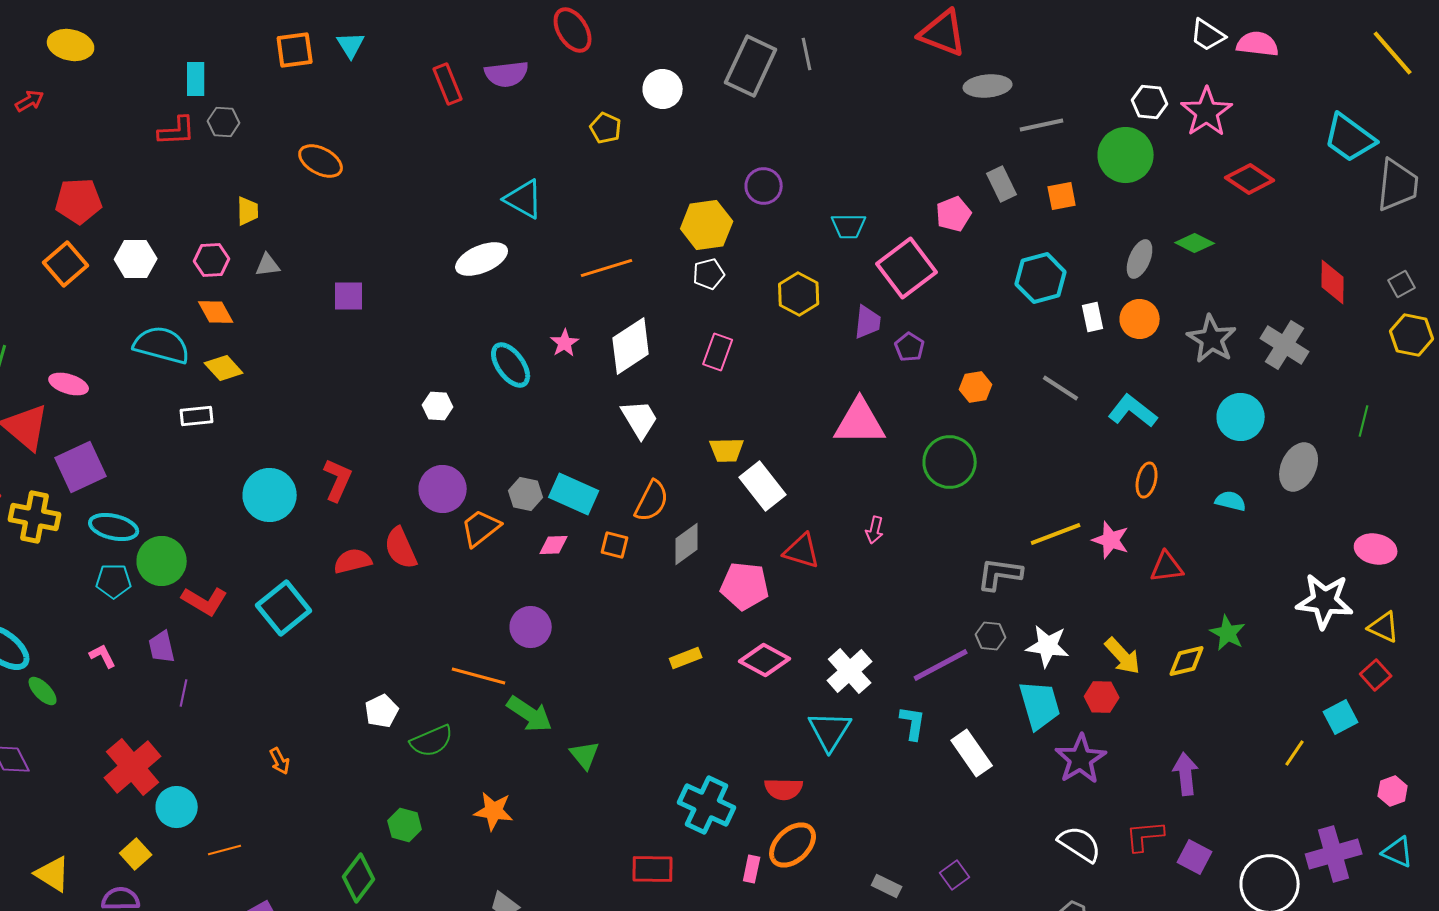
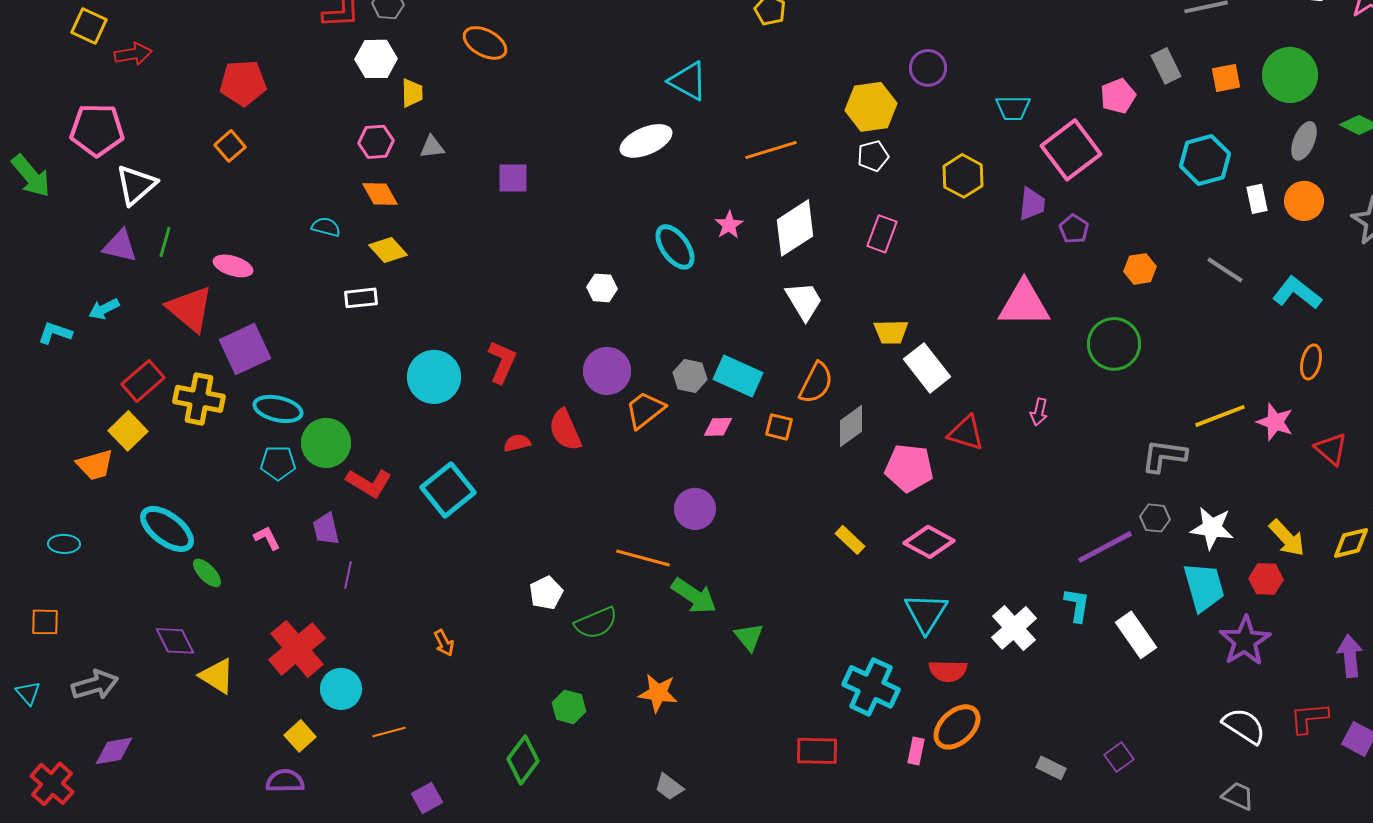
green circle: (1126, 155) -> (1290, 75), moved
white hexagon: (136, 259) -> (376, 59), moved
orange square: (66, 264) -> (230, 146), size x0.7
cyan semicircle: (162, 345) -> (326, 227), size x0.5
red semicircle: (353, 561) -> (517, 443), size x0.7
red triangle: (1167, 567) -> (1331, 449), turned 48
yellow rectangle: (686, 658) -> (850, 540), turned 64
white cross: (850, 671) -> (1014, 628), moved
cyan triangle: (830, 731) -> (926, 613), moved
yellow triangle: (53, 874) -> (217, 676), moved

